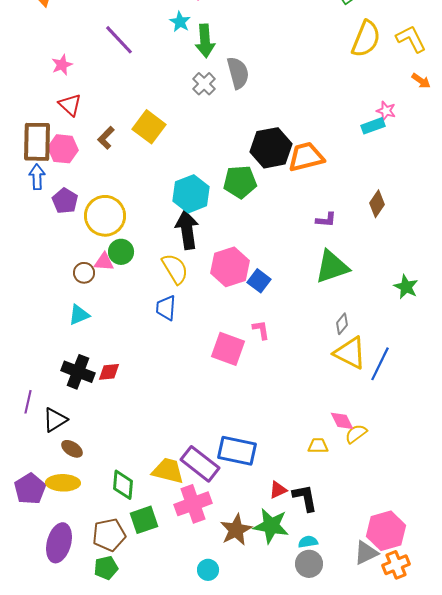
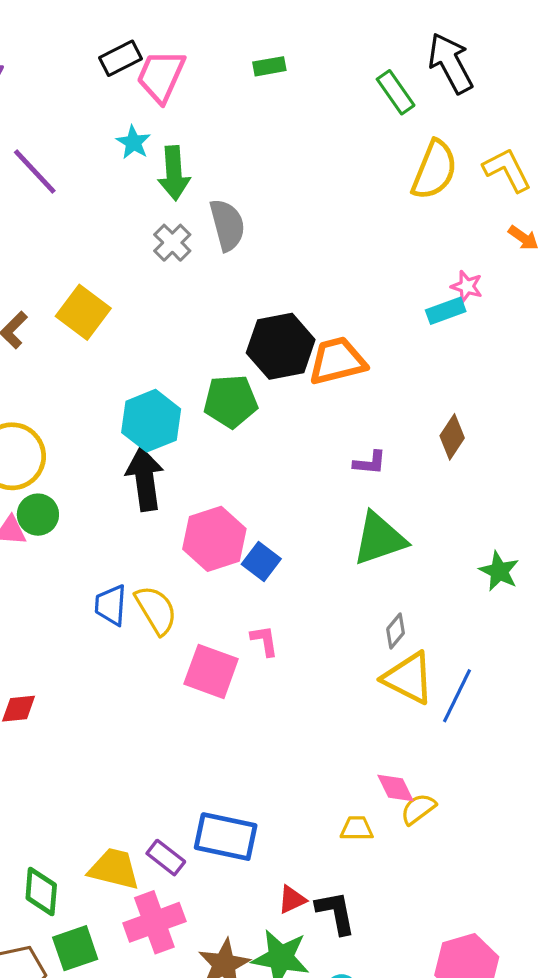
yellow semicircle: (175, 269) -> (156, 610), moved
purple rectangle: (200, 464) -> (166, 858), size x0.6

